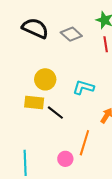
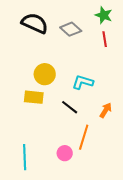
black line: (55, 113) -> (70, 107), moved

